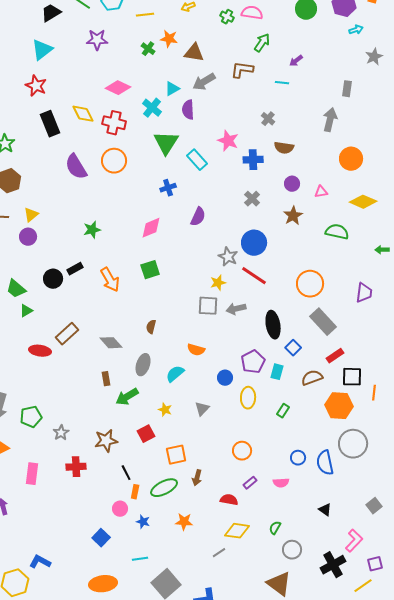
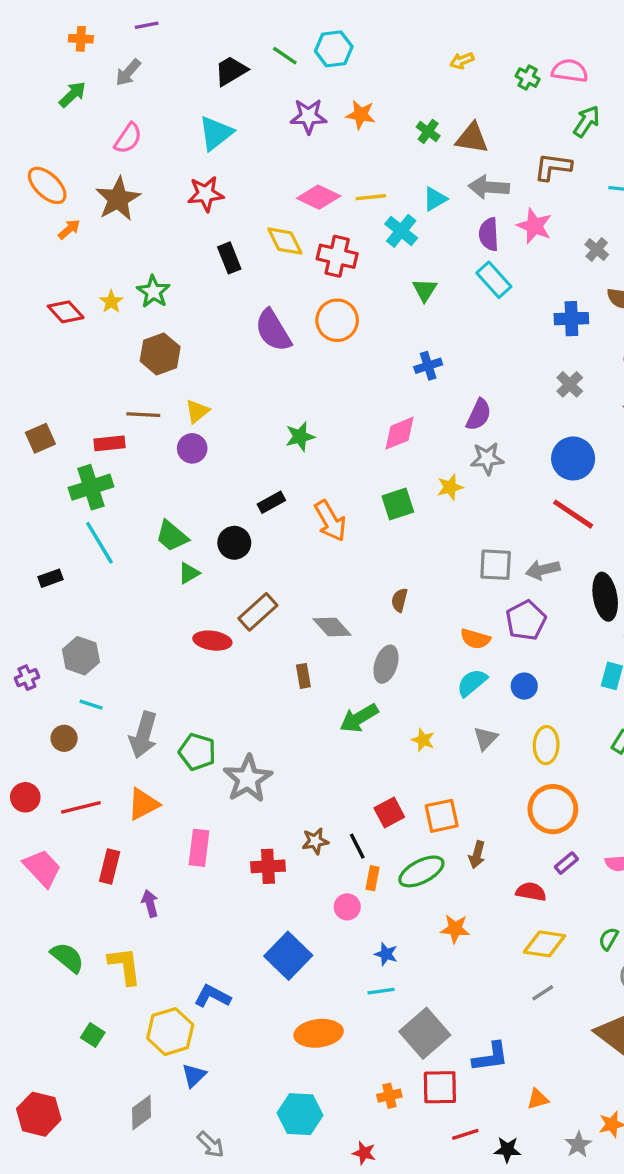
yellow line: (145, 15) -> (371, 197), moved
orange star: (169, 39) -> (361, 115), moved
green cross: (148, 49) -> (428, 131), moved
gray arrow: (204, 82) -> (489, 187), turned 35
red star: (36, 86) -> (206, 194), turned -30
pink diamond: (118, 88) -> (319, 197), moved
purple semicircle: (188, 110) -> (489, 234), moved
black rectangle: (50, 124) -> (229, 258), size x0.7
pink star: (228, 141) -> (534, 226), moved
green triangle: (166, 143) -> (425, 290), size x0.6
cyan rectangle: (197, 160) -> (494, 280), moved
gray star: (228, 257) -> (487, 458), moved, turned -30
black circle: (53, 279) -> (234, 543), moved
yellow star: (218, 283) -> (450, 487), moved
purple pentagon: (253, 362) -> (526, 620), moved
cyan semicircle: (175, 374) -> (472, 683), moved
brown rectangle: (106, 379) -> (303, 676), moved
yellow ellipse: (248, 398) -> (546, 745), moved
green pentagon: (31, 417) -> (197, 752), turned 30
gray star: (61, 433) -> (248, 779), size x1.8
red square: (146, 434) -> (389, 812), moved
brown star: (106, 441) -> (315, 841), moved, size x0.7
orange circle: (242, 451) -> (553, 809), size x1.5
red cross: (76, 467) -> (268, 866), moved
blue star: (143, 522) -> (386, 954), moved
blue square: (101, 538) -> (288, 956), moved, size x1.5
gray line: (219, 553) -> (543, 993), moved

